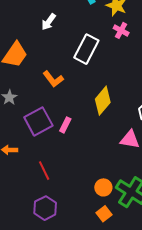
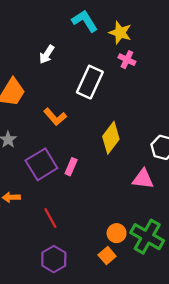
orange square: (104, 214) -> (107, 256), moved

